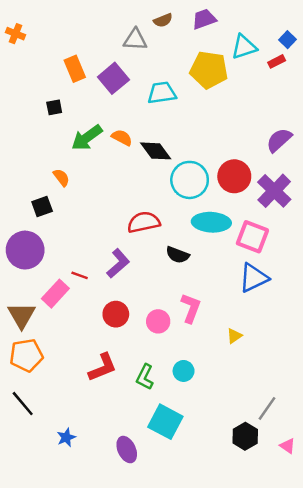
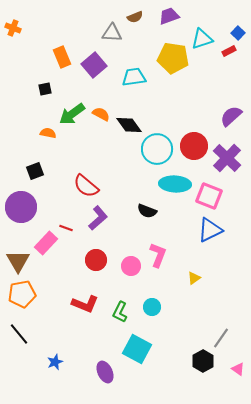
orange semicircle: (61, 177) -> (48, 133), moved, turned -42
red semicircle: (144, 222) -> (86, 186), moved, turned -128
red L-shape: (103, 367) -> (85, 304), turned 44

